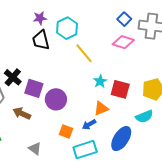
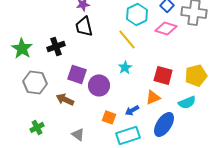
cyan hexagon: (67, 28) -> (137, 14), moved
black cross: (13, 77) -> (56, 46), moved, turned 30
cyan star: (100, 81) -> (125, 67), moved
orange triangle: (101, 108) -> (153, 97), moved

